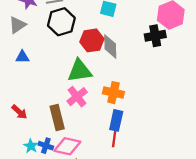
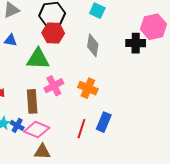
red hexagon: (92, 40) -> (53, 33), moved
green triangle: (80, 71) -> (38, 59), moved
blue rectangle: (116, 120) -> (104, 122), moved

